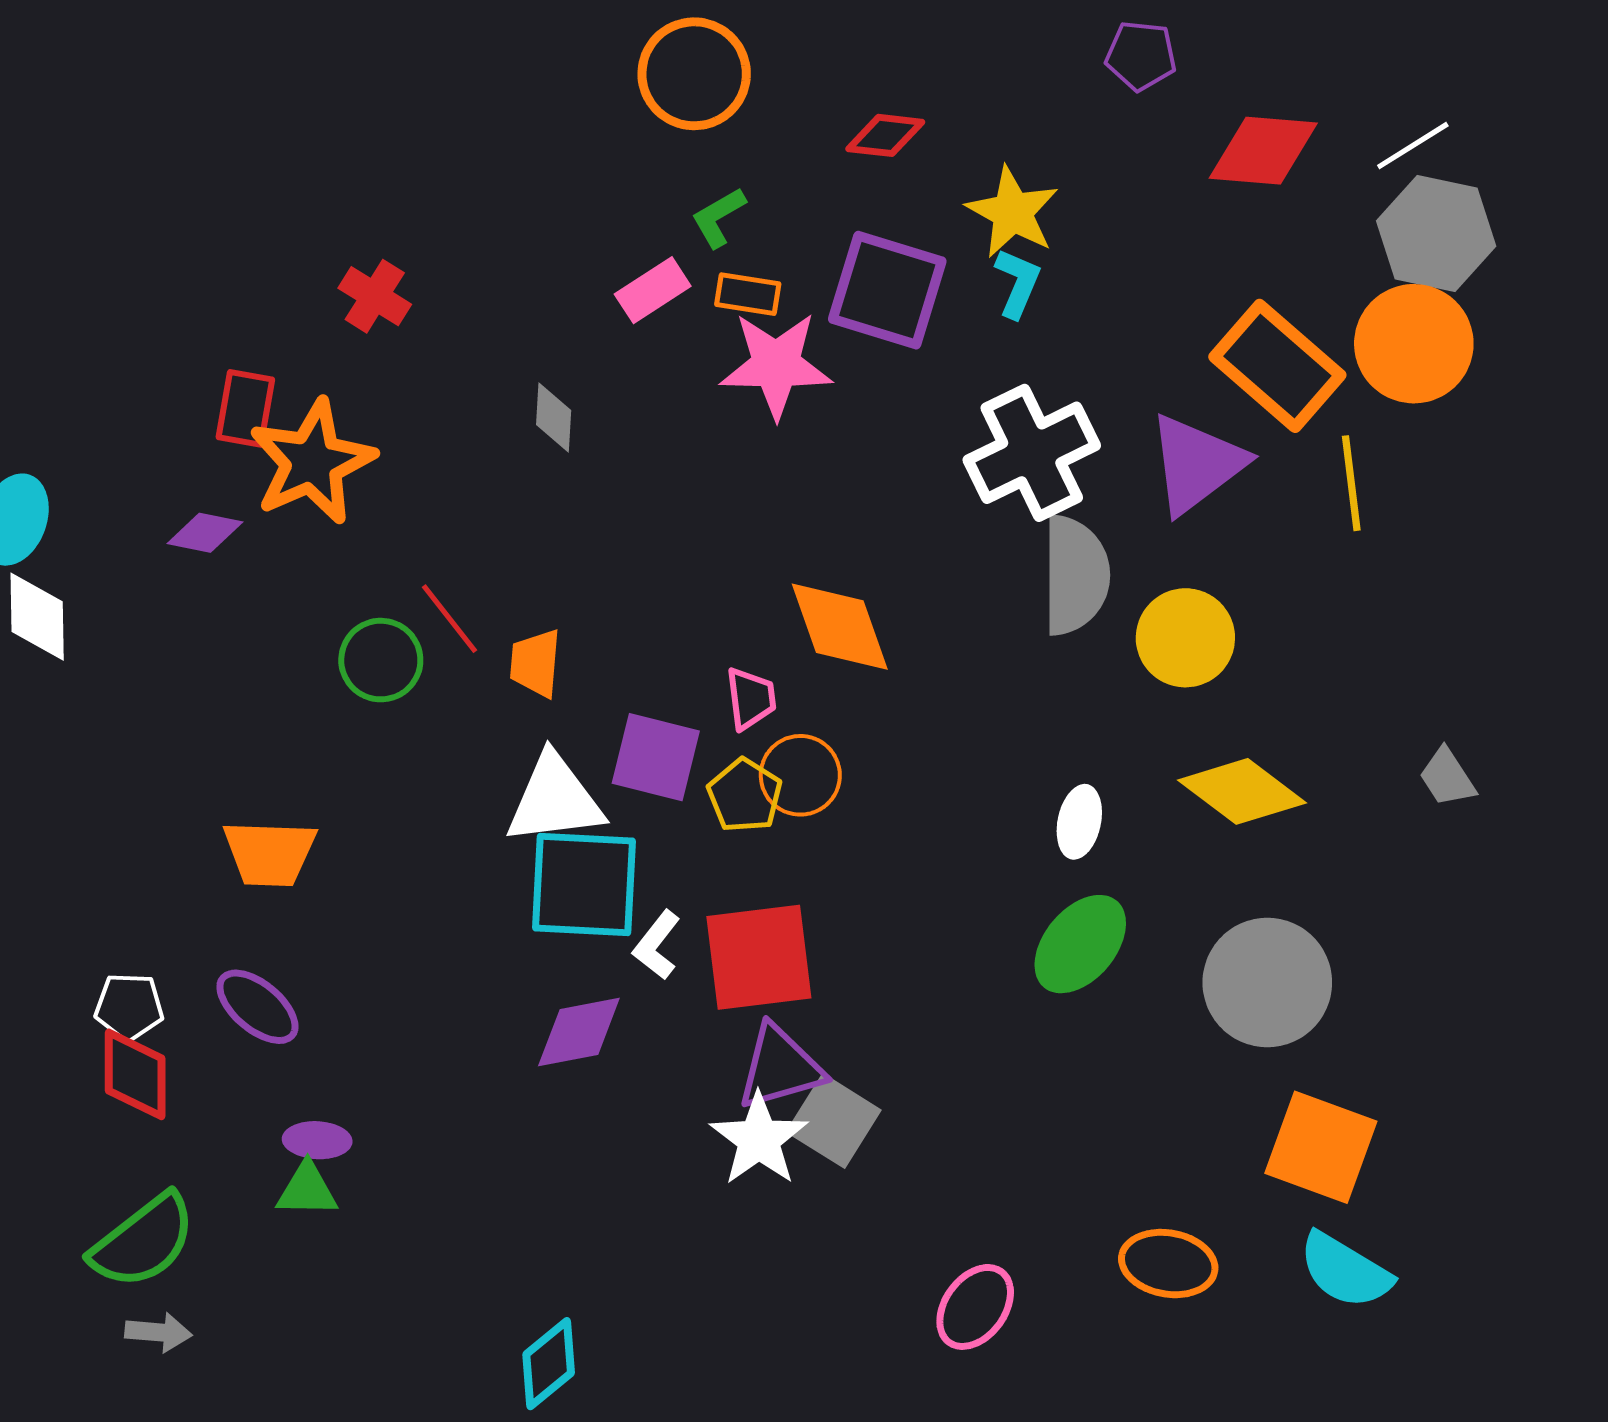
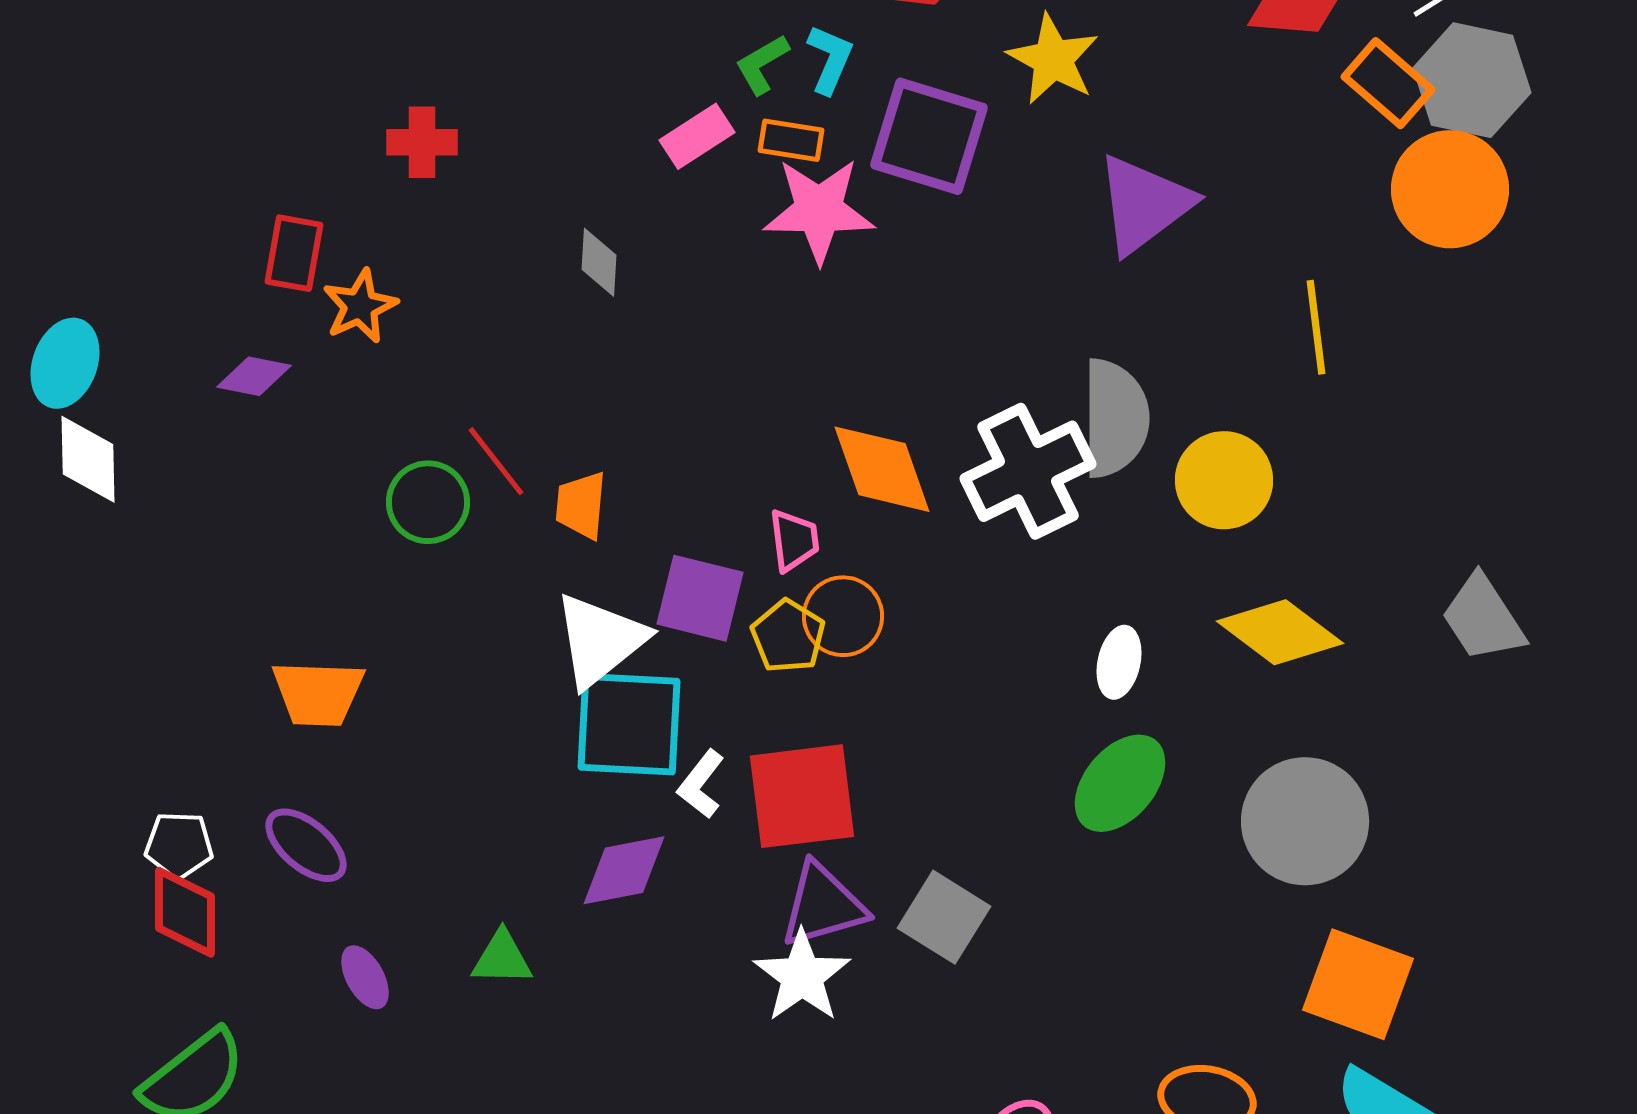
cyan L-shape: (1018, 283) -> (830, 59), moved
red cross: (375, 296) -> (422, 142), turned -32
orange rectangle: (1277, 366) -> (1388, 83), moved, size x0.7
white cross: (1032, 453) -> (1028, 471), moved
orange star: (312, 462) -> (360, 306), size x0.6
purple triangle: (1197, 464) -> (1144, 204), moved
yellow line: (1351, 483) -> (1316, 327), moved
gray trapezoid: (1447, 777) -> (1483, 618), size x1.5
white triangle: (555, 800) -> (600, 640), turned -32
gray square: (834, 1121) -> (944, 917), moved
purple ellipse: (317, 1140) -> (365, 977), turned 58
green triangle: (307, 1190) -> (502, 958), moved

